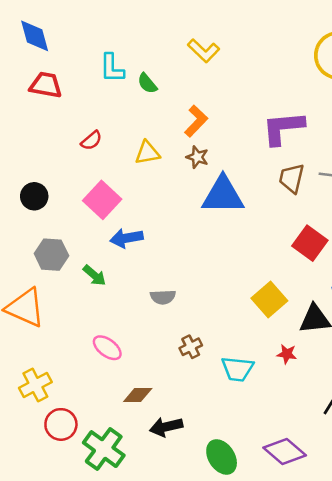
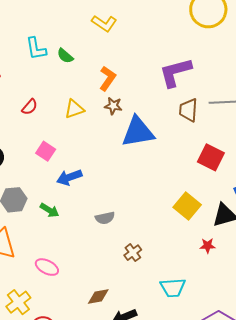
pink square: (102, 200) -> (46, 151), size x0.7
pink ellipse: (107, 348) -> (47, 267), moved
cyan trapezoid: (237, 369) -> (173, 288), moved

